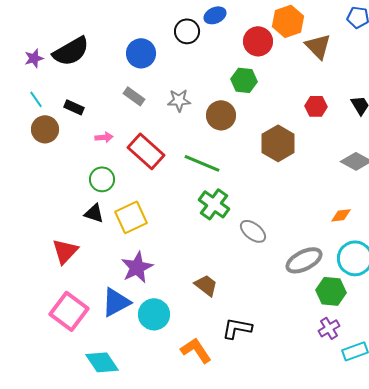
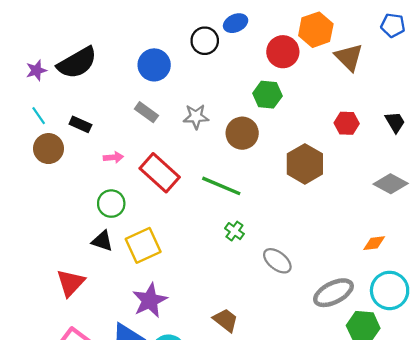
green cross: (214, 204) -> (234, 231), size x0.6

